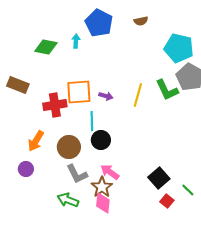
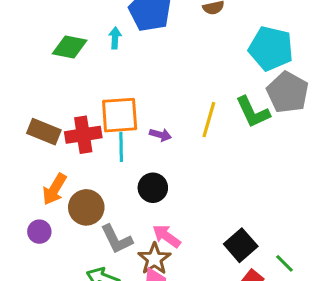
brown rectangle: (18, 85) -> (44, 132), moved
purple arrow: (106, 96) -> (160, 135), moved
cyan line: (92, 121) -> (121, 147), moved
brown circle: (69, 147) -> (86, 207), moved

